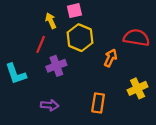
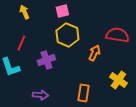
yellow arrow: (51, 21) -> (24, 12), moved
red line: (41, 44) -> (21, 43), moved
yellow cross: (138, 88) -> (118, 80), turned -30

